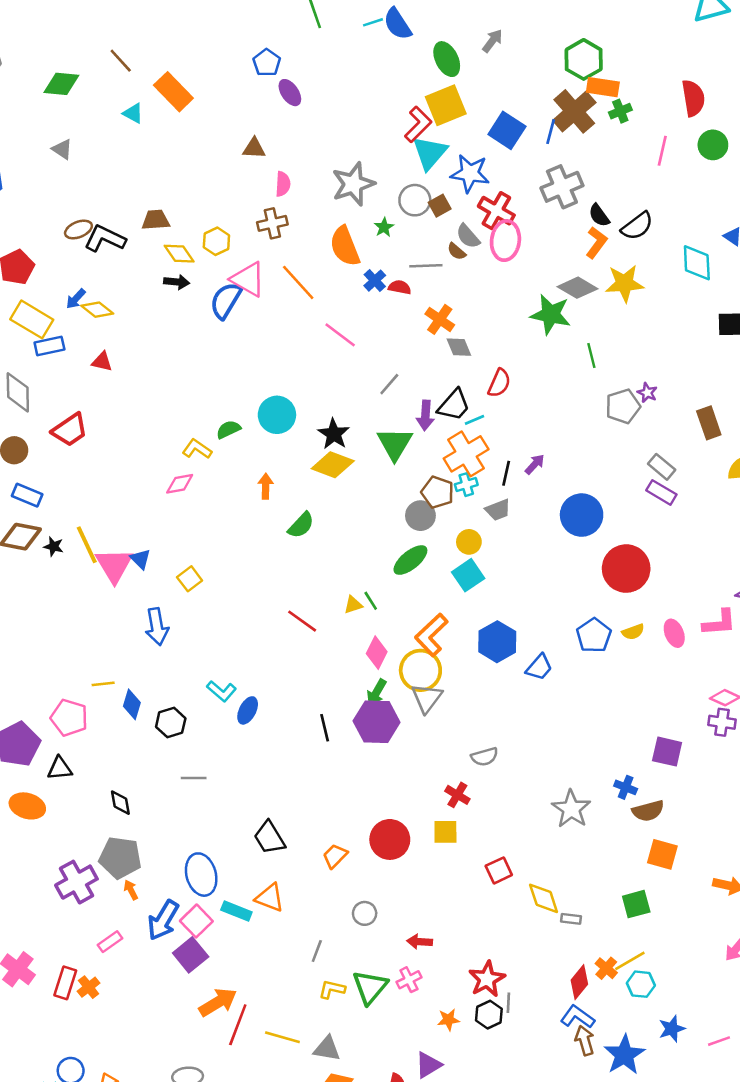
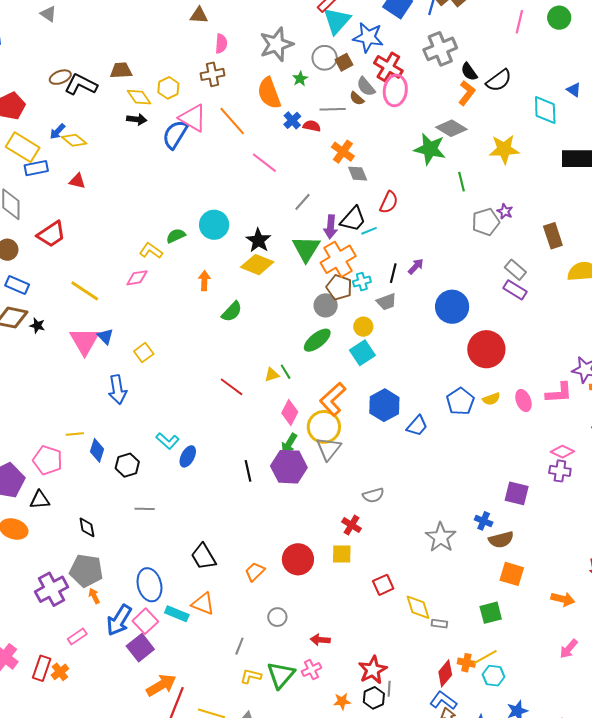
yellow star: (624, 283) -> (504, 149), moved
orange cross: (466, 454) -> (338, 259), moved
yellow line: (87, 545) -> (85, 291), moved, turned -32
orange cross: (606, 968) -> (466, 663), turned -30

